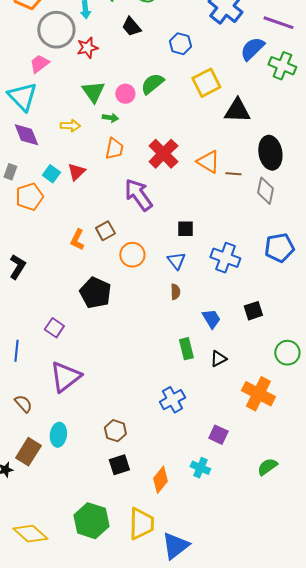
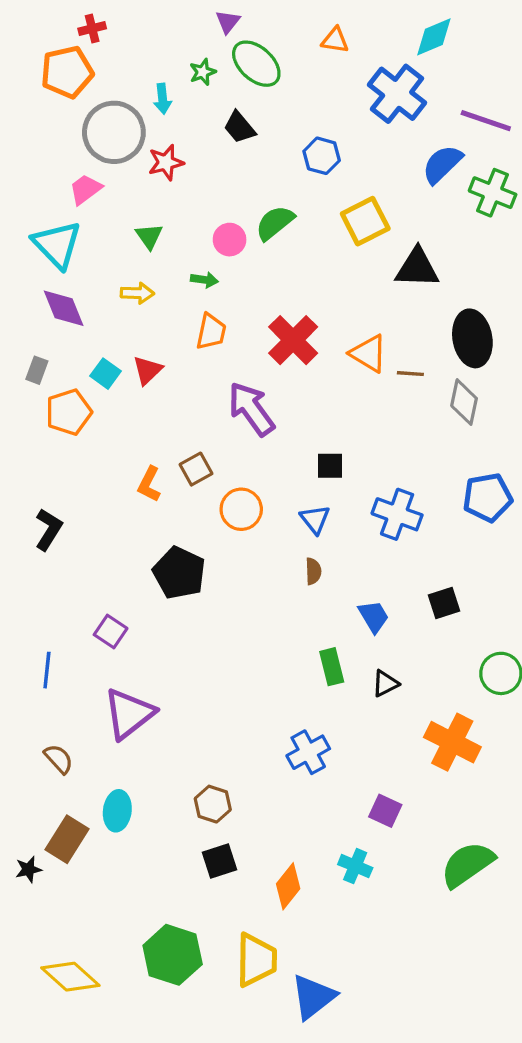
green triangle: (93, 92) -> (149, 236), moved, size x0.7
green semicircle: (267, 467) -> (467, 864), size x1.6

